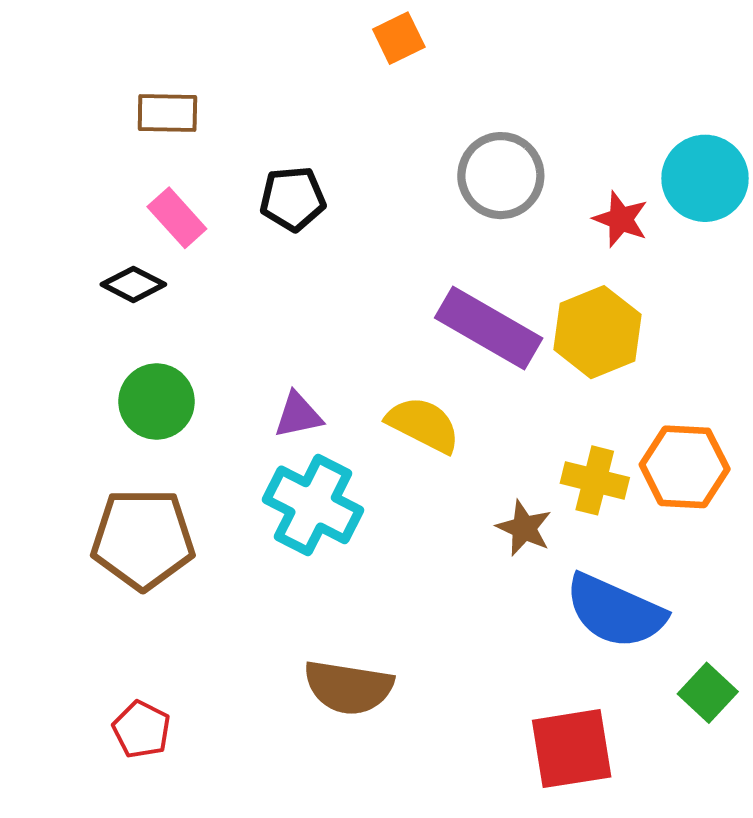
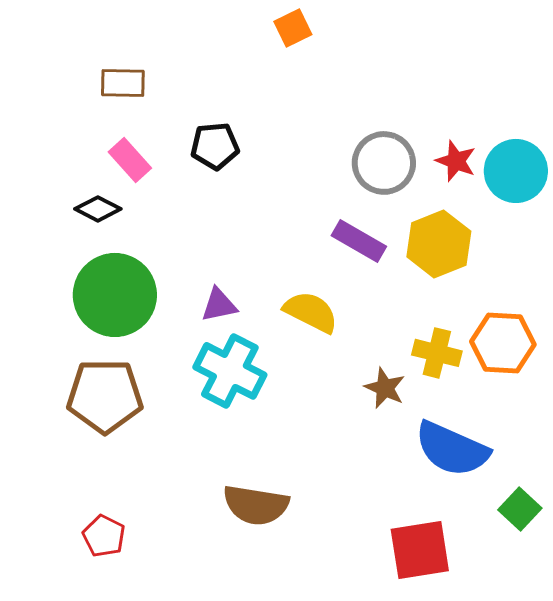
gray circle: (501, 176) -> (384, 163), moved
cyan circle: (705, 178) -> (516, 171), moved
purple rectangle: (489, 328) -> (359, 241), size x0.7
green circle: (157, 402) -> (115, 295), size x1.5

